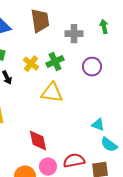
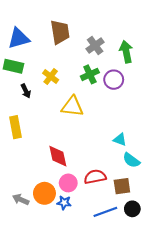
green arrow: (104, 27) -> (126, 52), moved, size x1.5
gray cross: (74, 34) -> (95, 45), turned -36
green cross: (55, 62) -> (90, 74), moved

